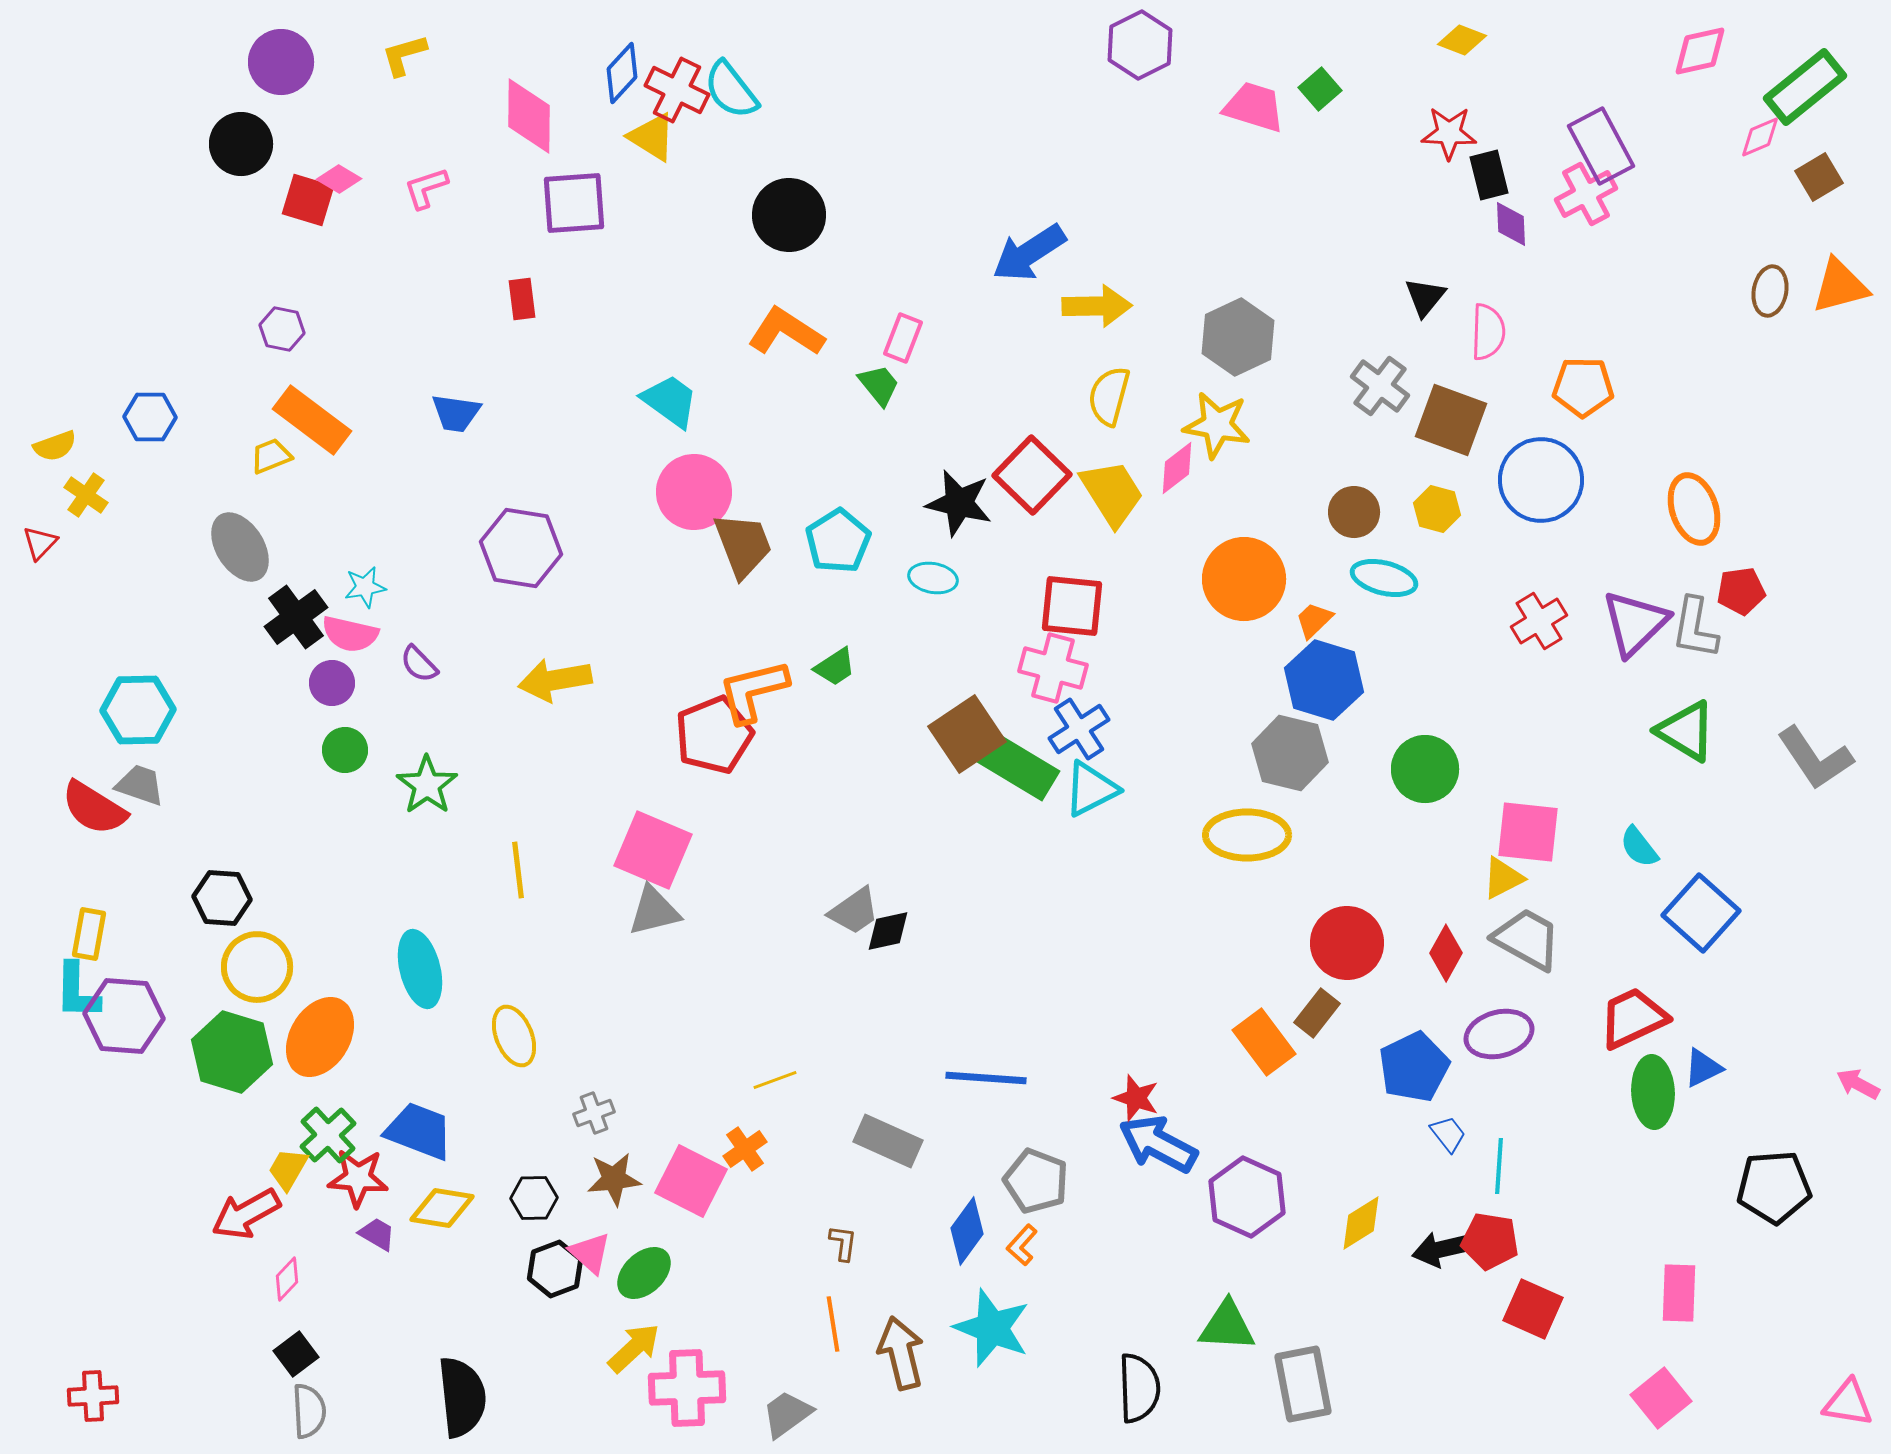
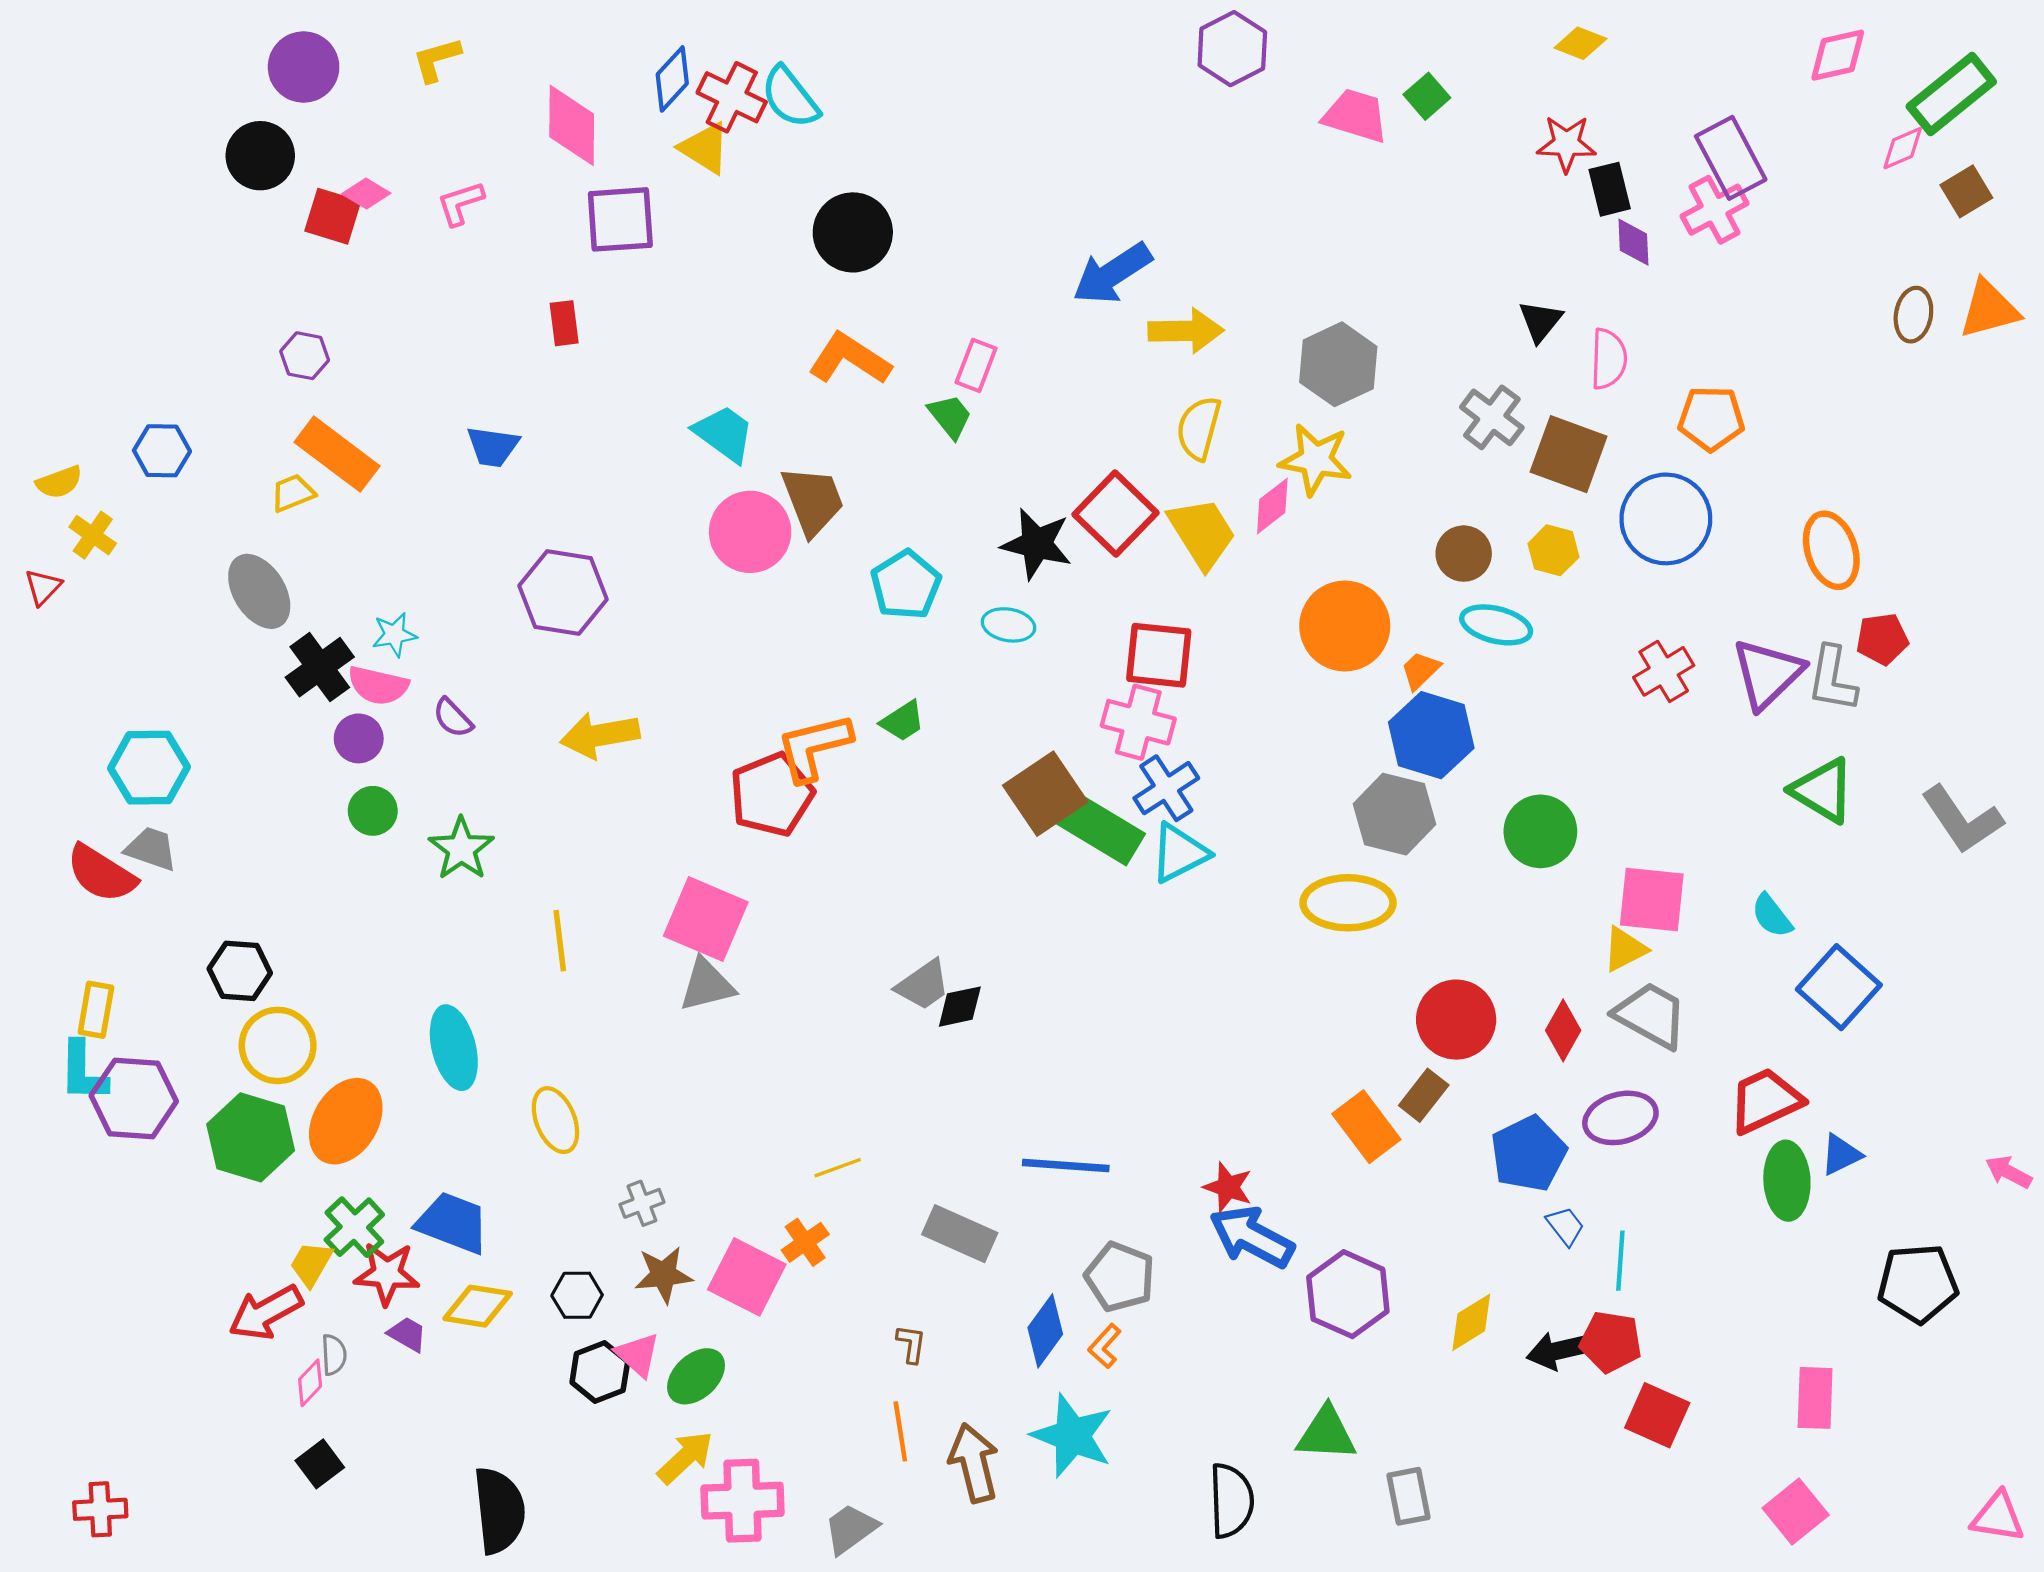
brown trapezoid: (743, 545) -> (813, 501), moved
gray rectangle: (1303, 1384) -> (1409, 1496), size x0.7
gray semicircle: (309, 1411) -> (334, 1355), moved, size x0.7

